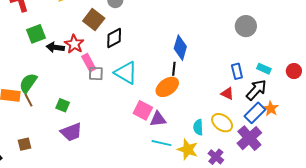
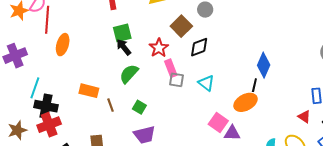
black arrow: (55, 47) -> (124, 47), moved, turned 36
cyan triangle: (126, 73) -> (206, 83), size x0.7
green semicircle: (28, 83) -> (129, 74), moved
brown line: (29, 100) -> (110, 105), moved

